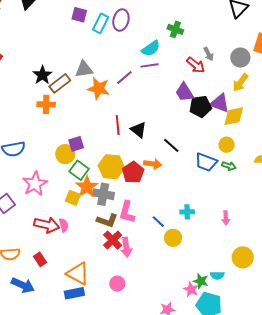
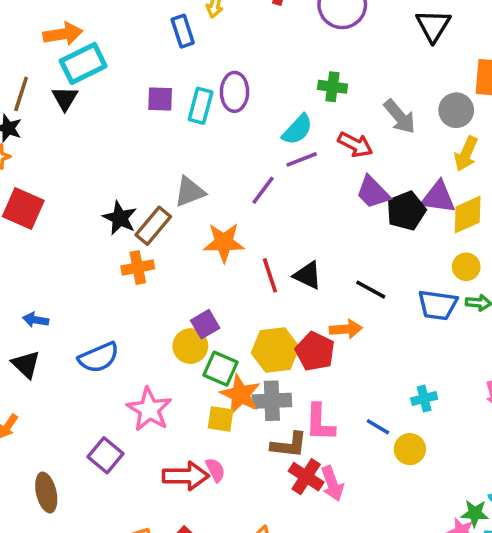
gray arrow: (209, 54) -> (400, 117), size x1.5
red arrow: (196, 65) -> (355, 145), moved
orange star: (99, 88) -> (224, 242), moved

